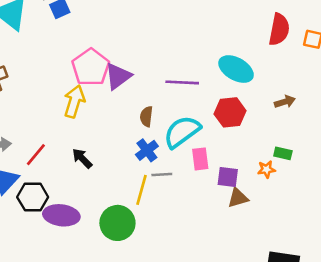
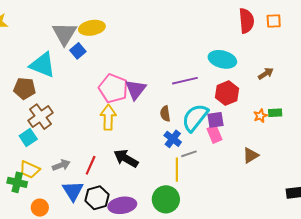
black arrow: (82, 158) -> (126, 158), size x1.4
orange star: (266, 169) -> (260, 116), moved
purple square: (228, 177) -> (216, 120), moved

